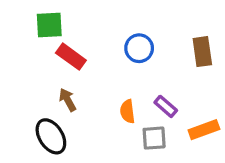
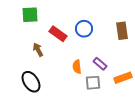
red rectangle: (71, 57) -> (58, 34), moved
brown arrow: (68, 100) -> (38, 50), moved

